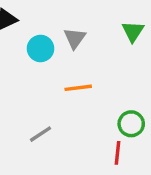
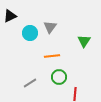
green triangle: (133, 31) -> (84, 41), moved
green circle: (131, 124) -> (59, 77), moved

